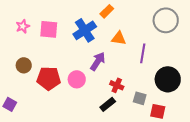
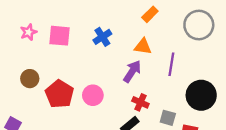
orange rectangle: (107, 11) -> (150, 14), moved
blue cross: (85, 30) -> (102, 37), size x0.7
purple arrow: (98, 61) -> (132, 71), moved
red pentagon: (49, 78) -> (60, 94), turned 30

